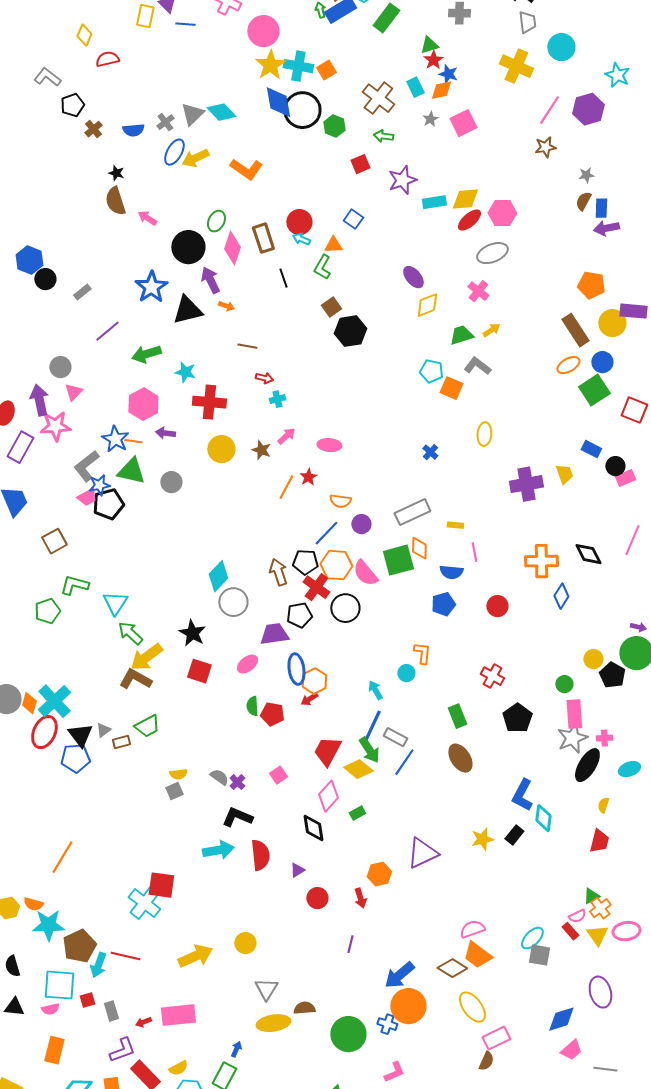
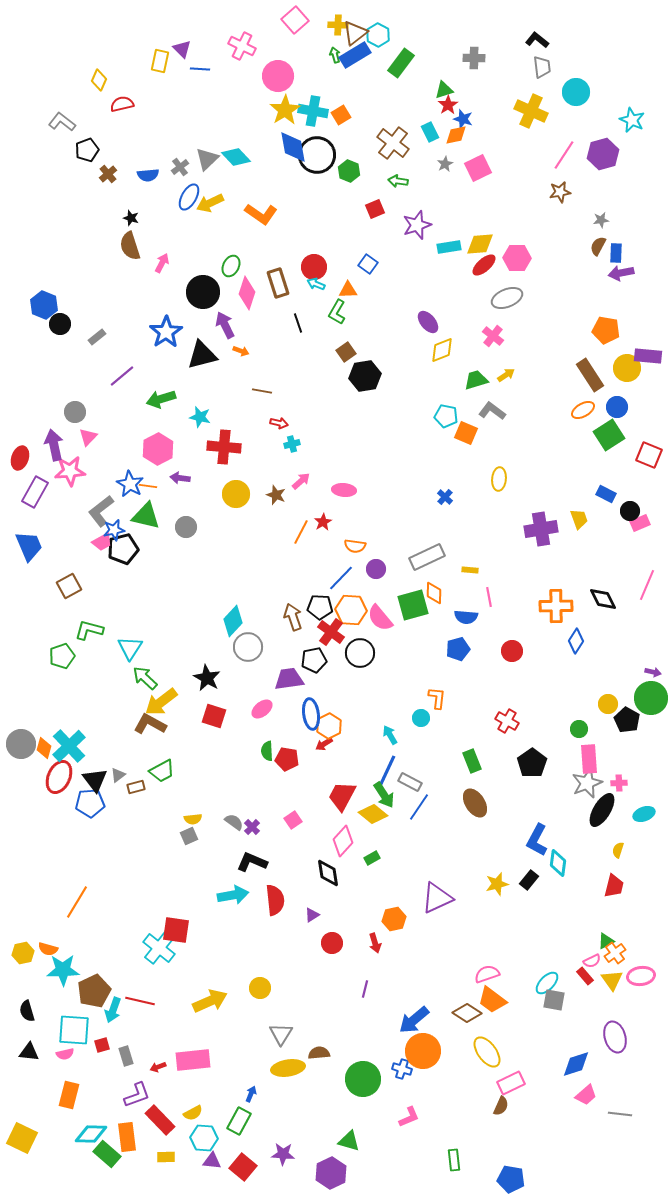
pink arrow: (147, 218) -> (162, 263), turned 84

